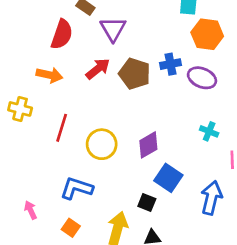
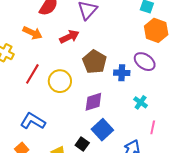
blue cross: (170, 64) -> (122, 73), moved
brown pentagon: (135, 74) -> (95, 62), moved
yellow circle: (102, 144) -> (60, 81), moved

